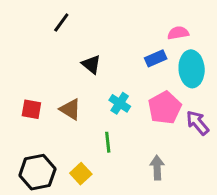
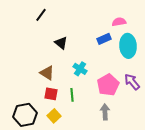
pink pentagon: (165, 108) -> (108, 85), moved
red square: (31, 109) -> (51, 94), moved

